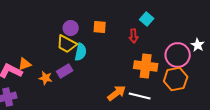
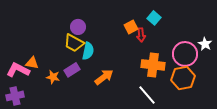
orange square: (100, 27) -> (131, 27), moved, turned -32
orange triangle: (25, 64) -> (32, 63), turned 32
orange arrow: (117, 93) -> (104, 77), moved
white line: (140, 96) -> (147, 95), turned 35

